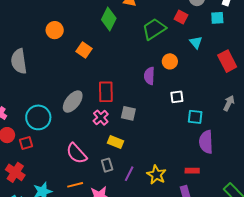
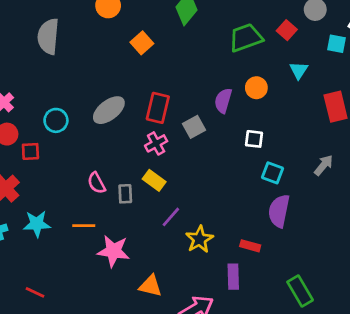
gray square: (128, 113) -> (194, 127), moved, turned 35
cyan circle: (38, 117) -> (56, 120), size x0.7
pink cross: (101, 118) -> (156, 143), moved
pink semicircle: (77, 153) -> (97, 183), size x0.7
gray rectangle: (107, 165) -> (125, 194), moved
purple line: (129, 174) -> (171, 217), moved

